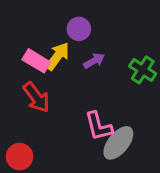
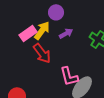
pink rectangle: (36, 61) -> (28, 33), turned -66
red arrow: (36, 97) -> (42, 53), moved

